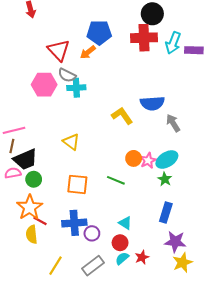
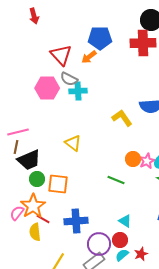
pink semicircle: (13, 173) -> (17, 213), moved, turned -42
orange square: (77, 184) -> (58, 184), moved
purple circle: (92, 233) -> (99, 244), moved, size x1.5

